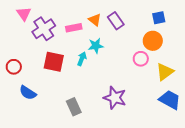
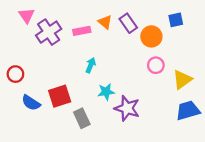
orange circle: (153, 41) -> (151, 36), moved
cyan star: (96, 46) -> (106, 92), moved
red square: (54, 62) -> (60, 96), moved, turned -30
blue trapezoid: (170, 100) -> (188, 111), turned -45

